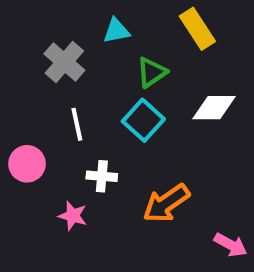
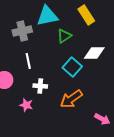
cyan triangle: (116, 31) -> (47, 16), size x1.6
gray cross: (64, 62) -> (22, 31), turned 36
cyan square: (143, 120) -> (72, 67), moved

